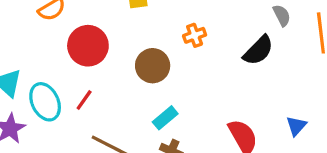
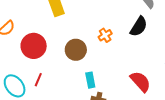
orange cross: (195, 35) -> (105, 35), moved
cyan rectangle: (165, 118) -> (90, 80), turned -49

